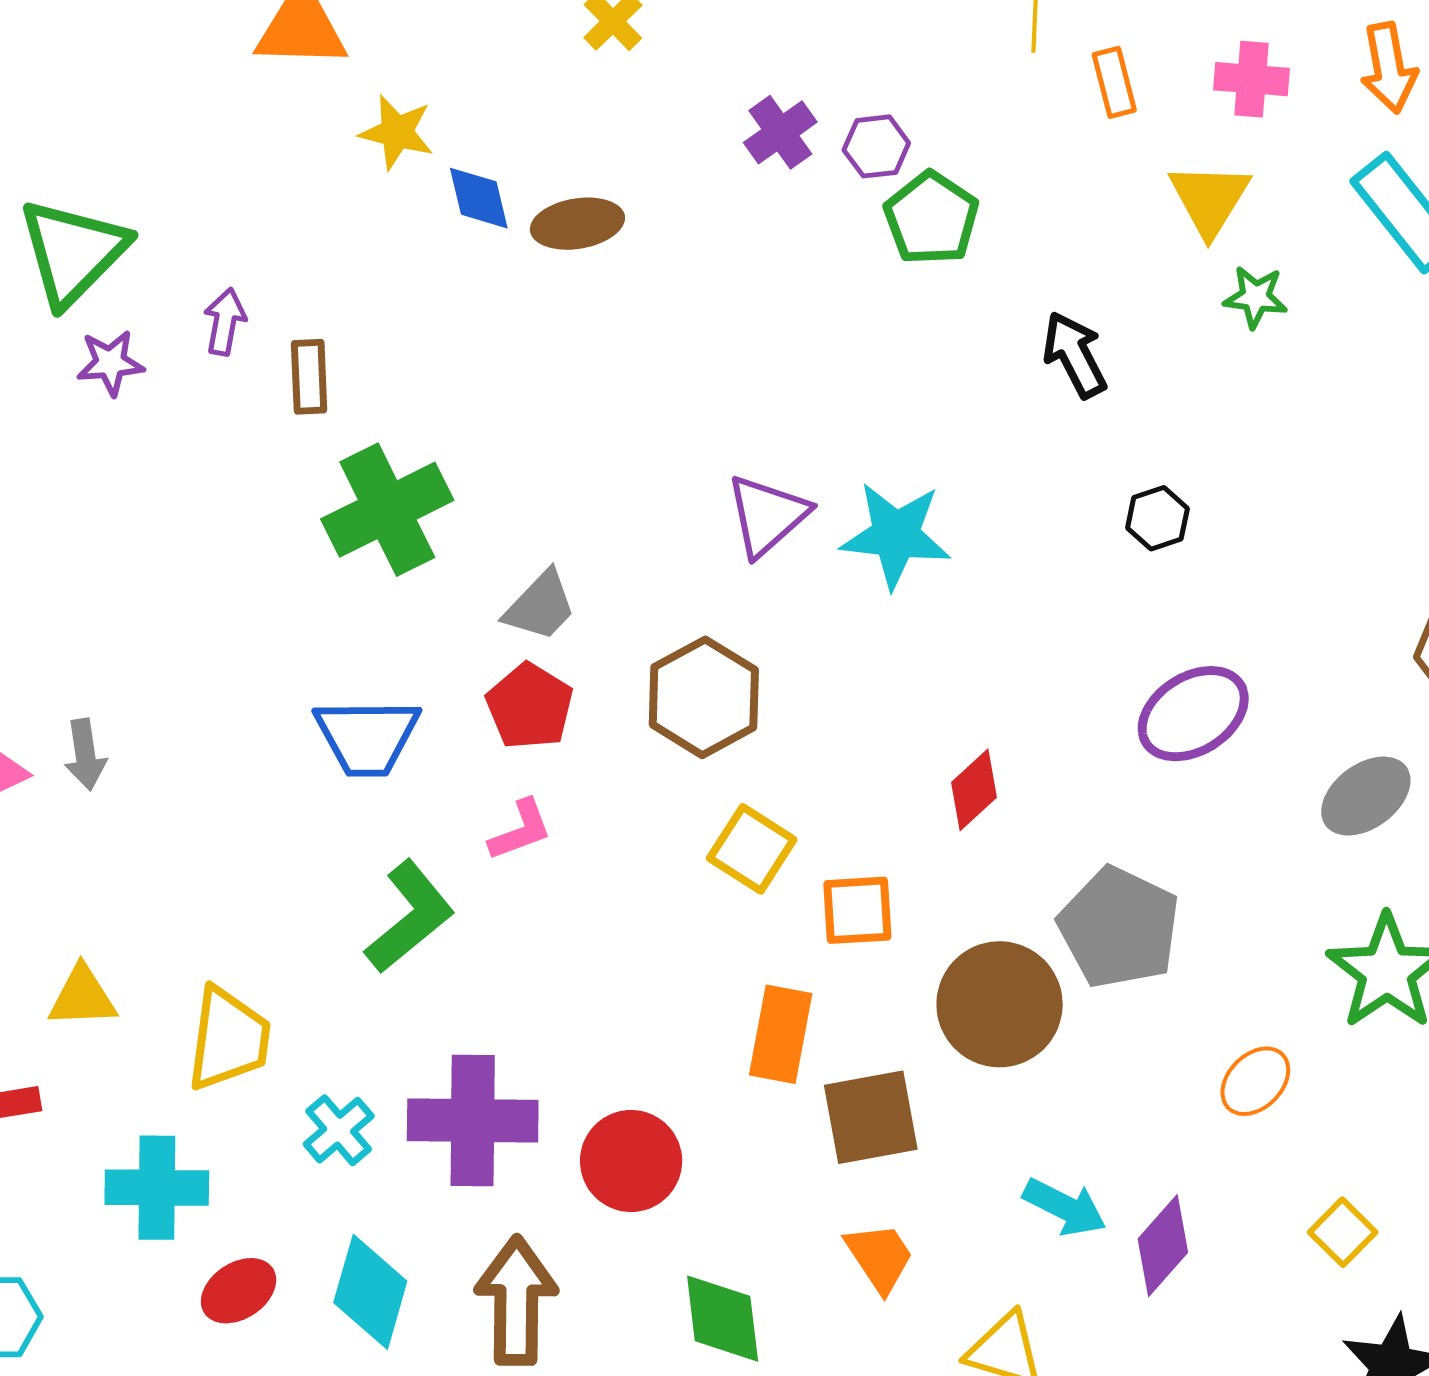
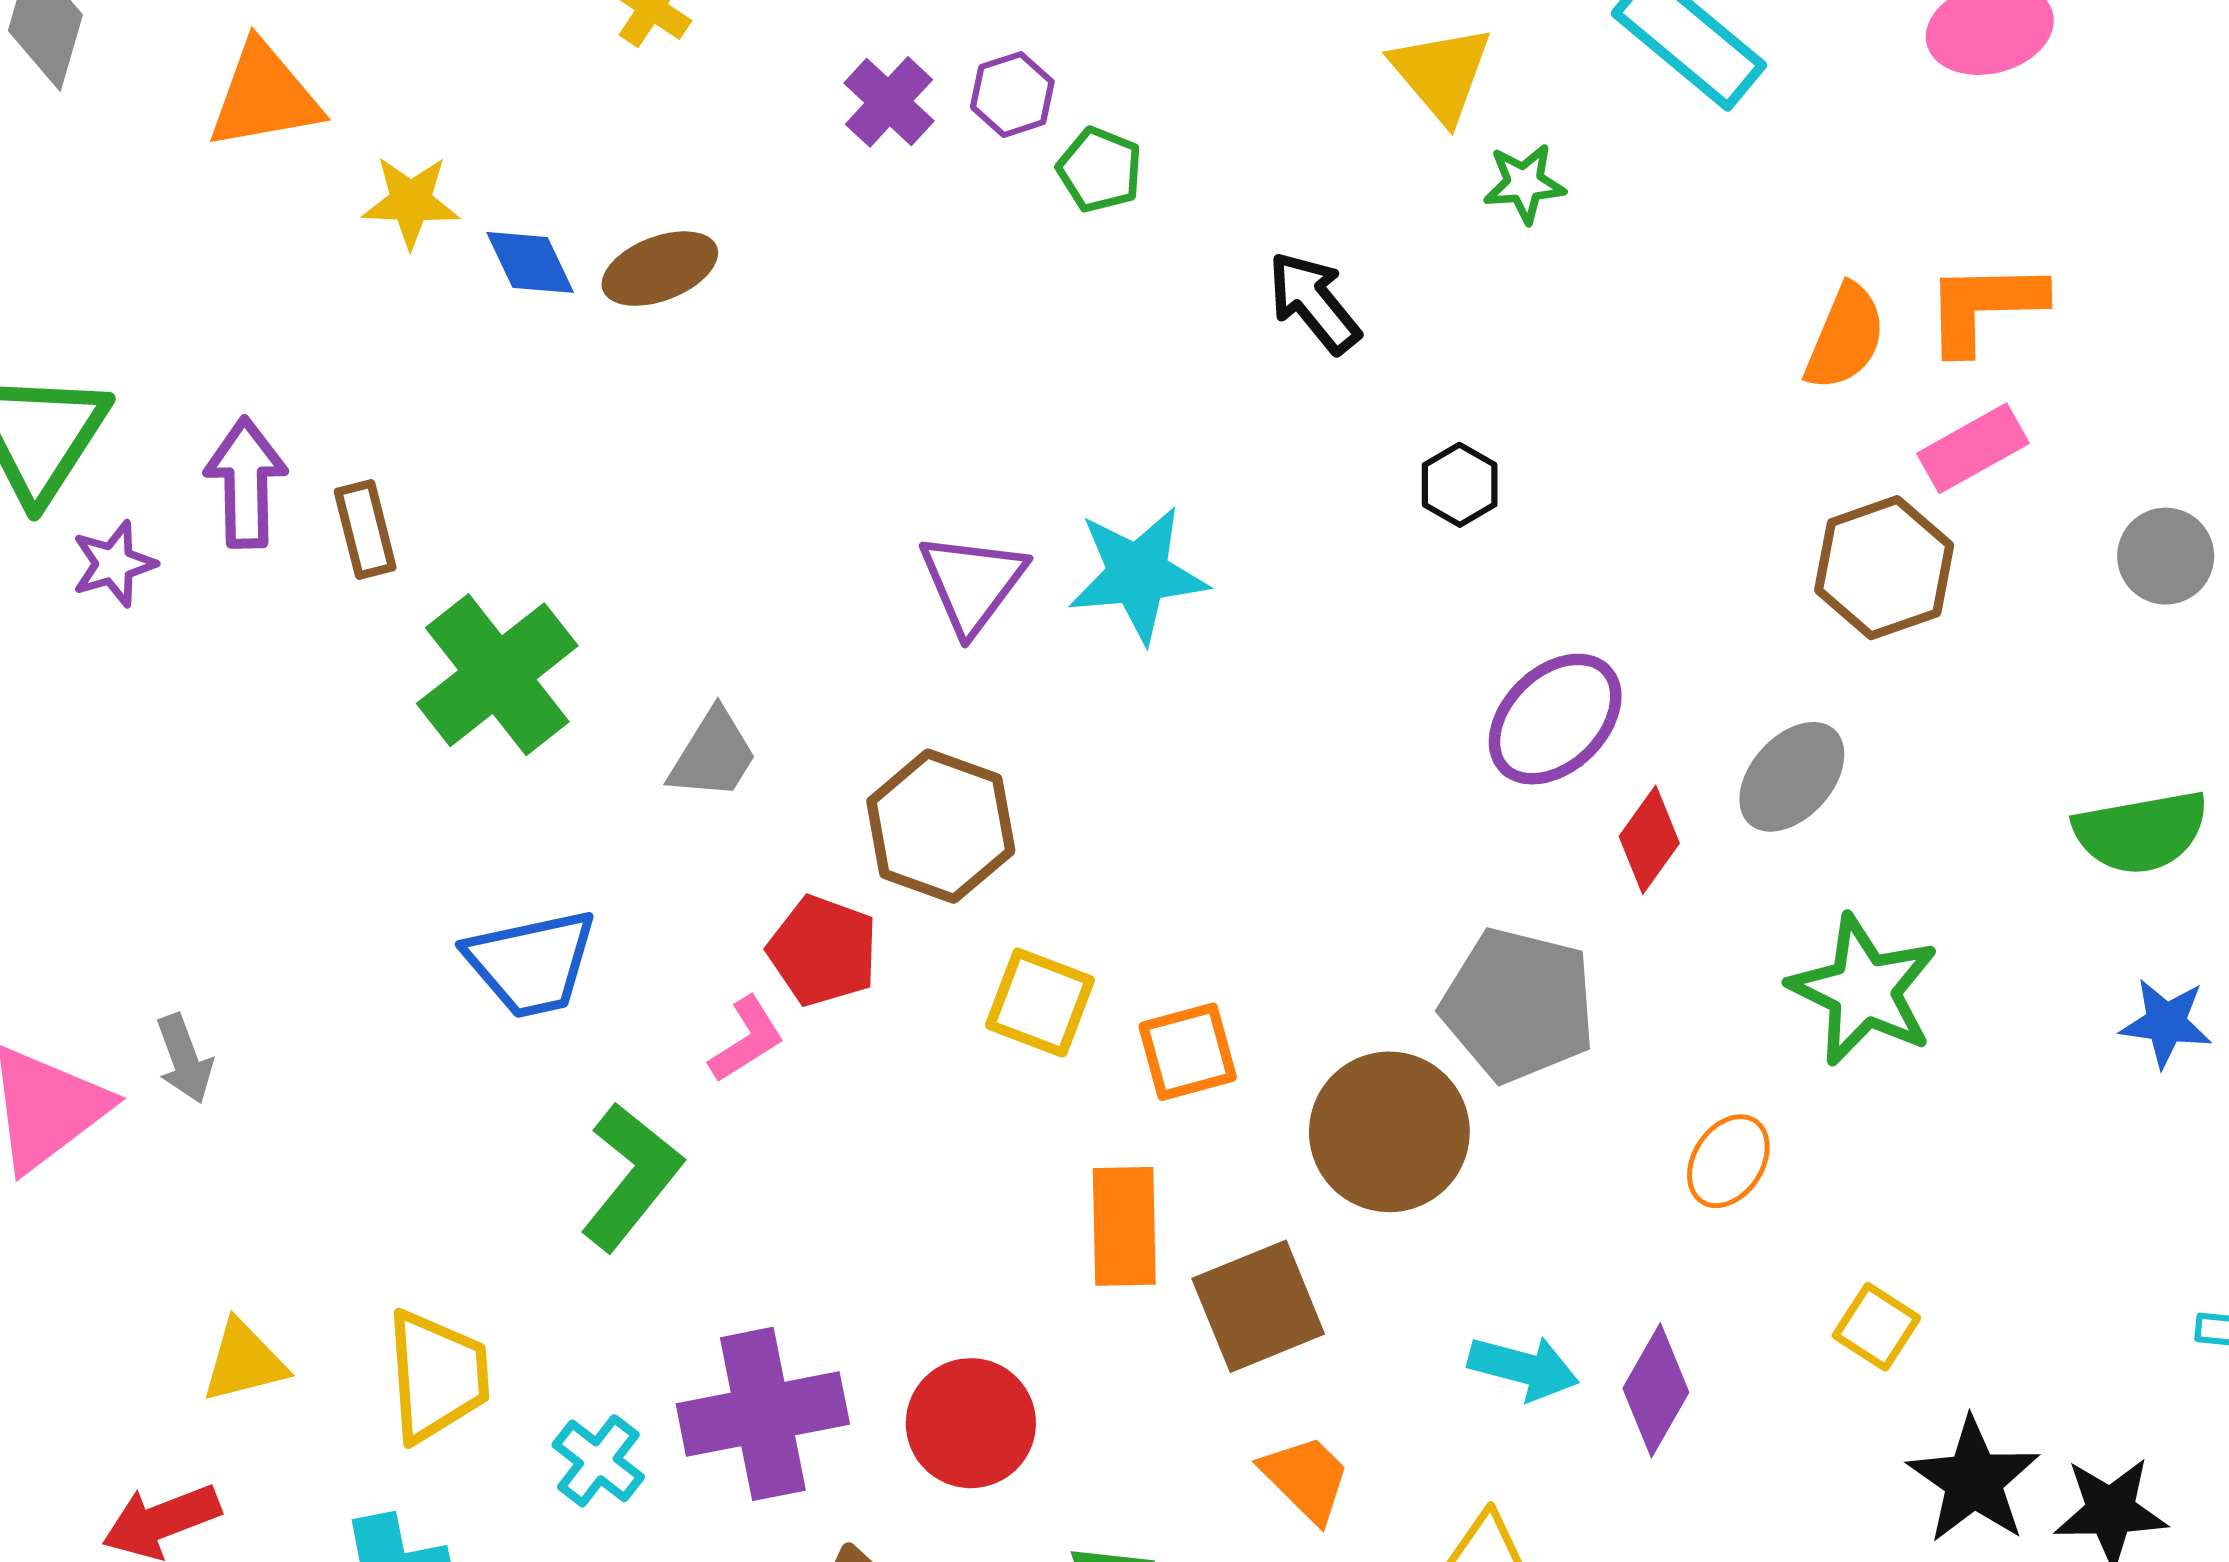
green pentagon: (931, 218) -> (1100, 170), size x0.7
purple arrow: (225, 322) -> (246, 483), size x1.5
red pentagon: (530, 706) -> (823, 951), moved
red diamond: (974, 790) -> (1649, 840), moved

